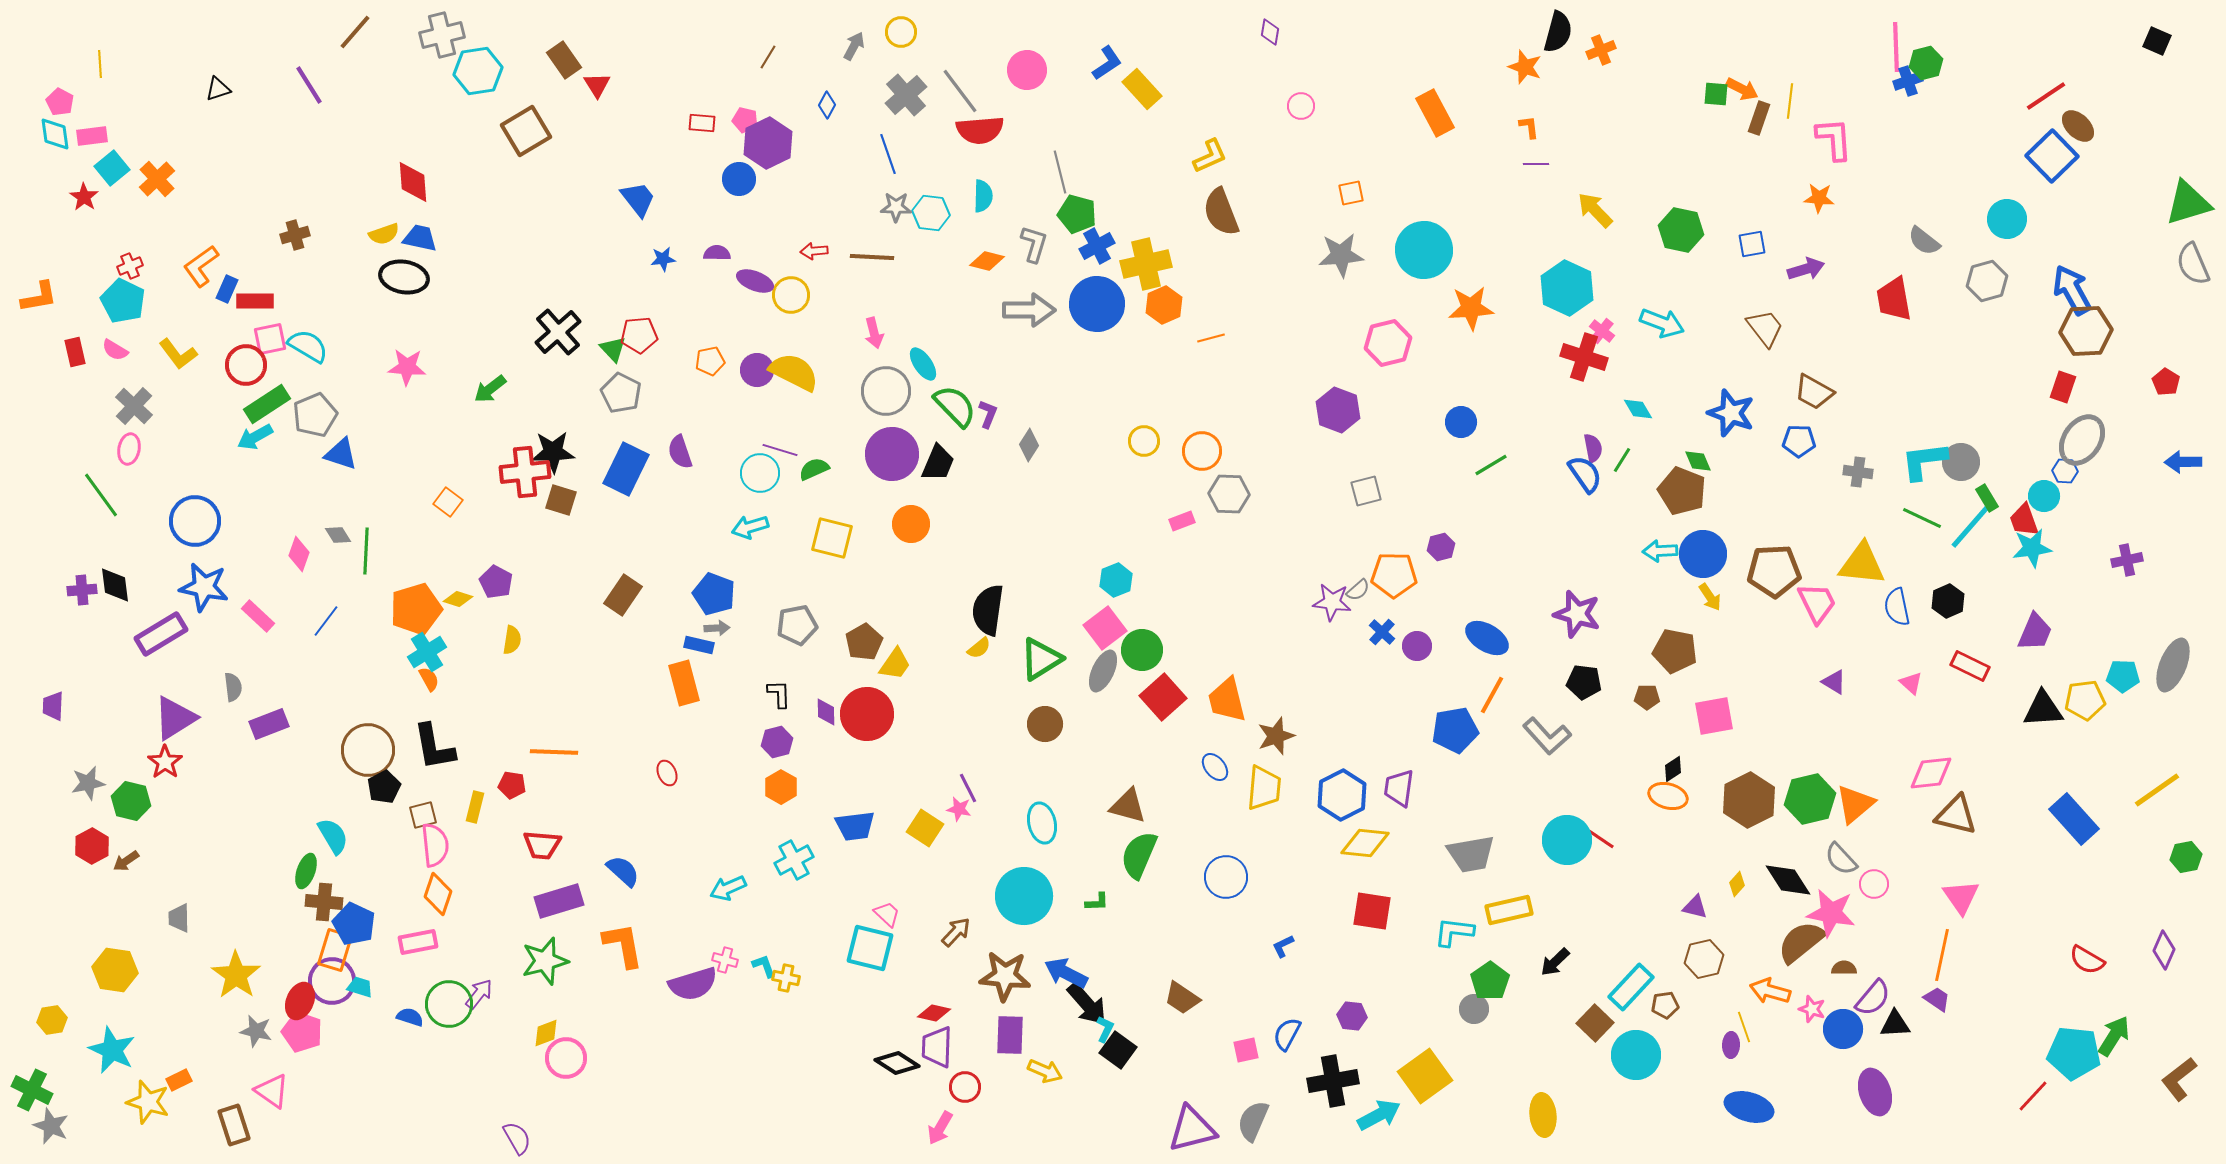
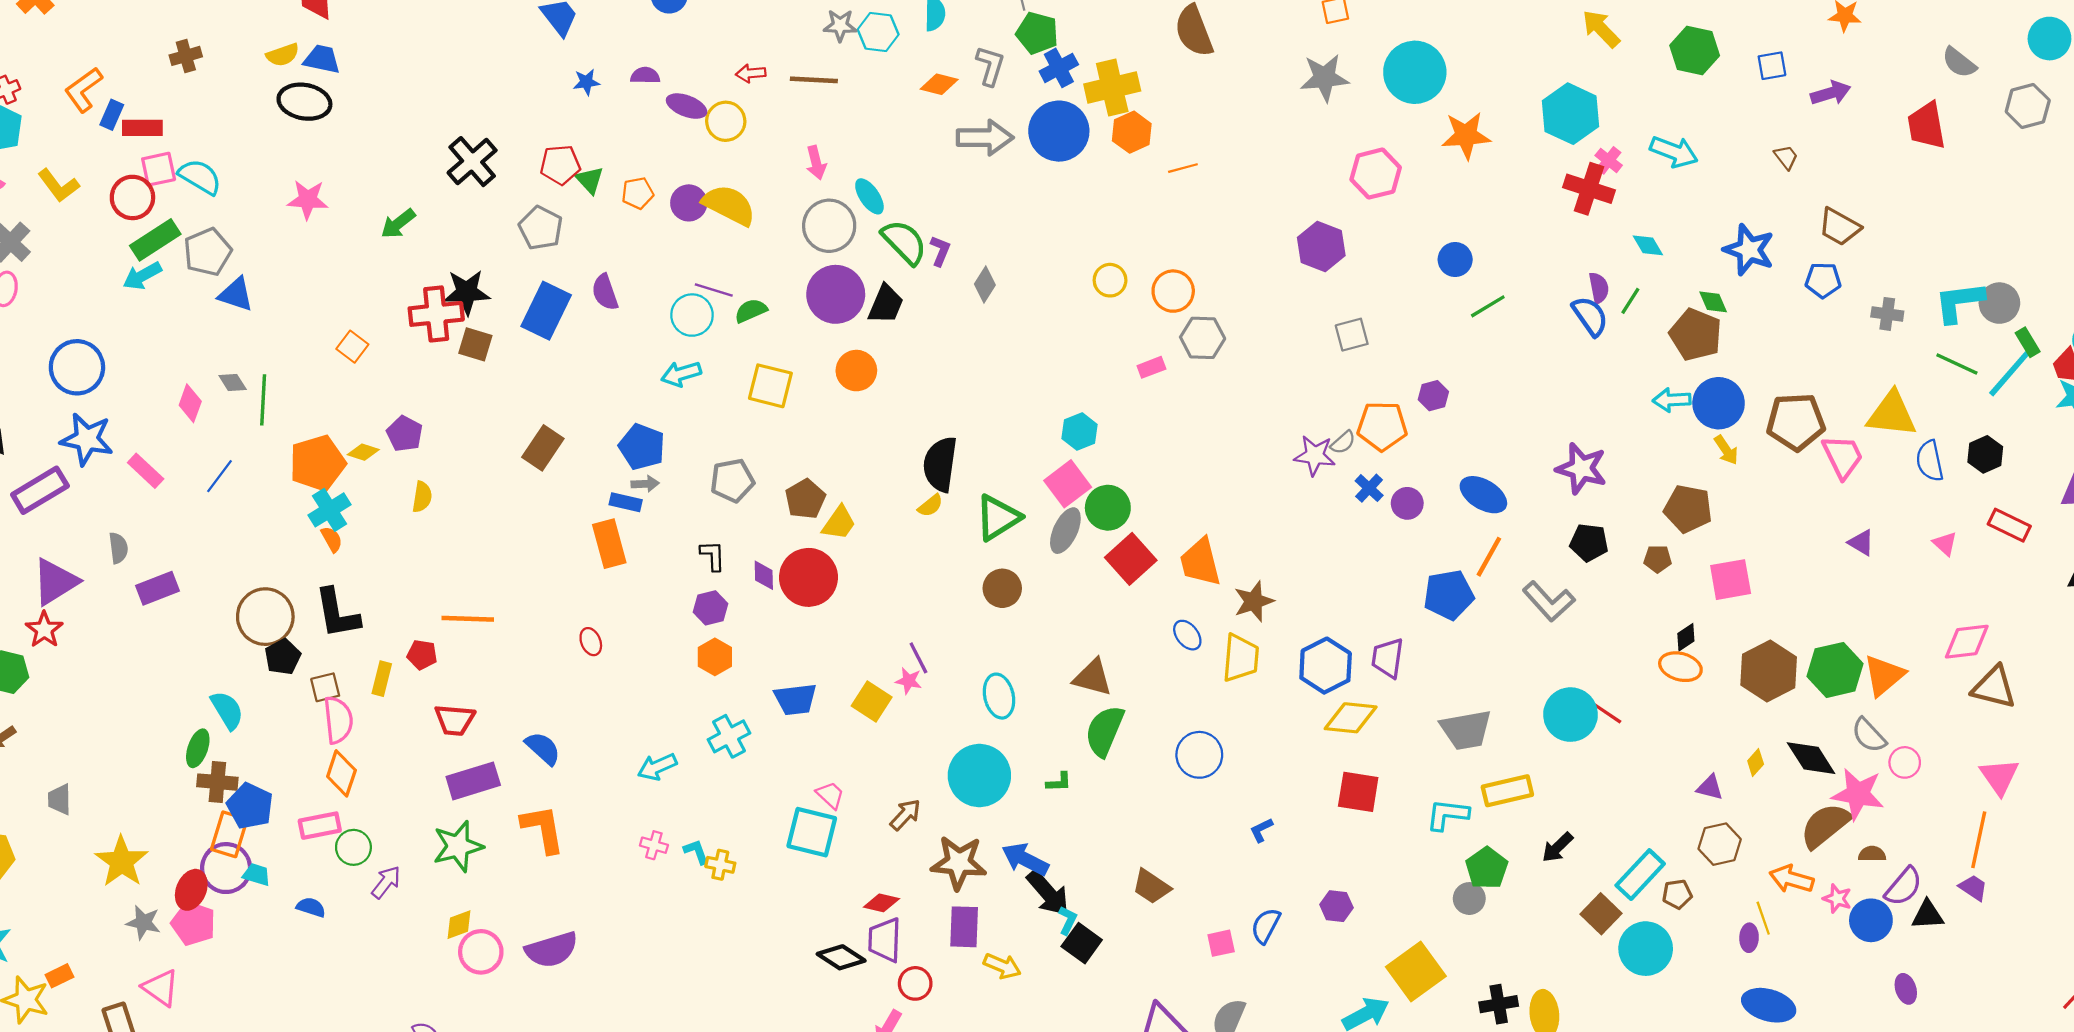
brown trapezoid: (1765, 328) -> (1786, 157), size x0.6
green triangle: (613, 349) -> (590, 180), moved
purple semicircle: (693, 984) -> (552, 950), moved
green circle: (449, 1004) -> (353, 847), moved, size x0.7
black cross: (1333, 1081) -> (1499, 1004), moved, size x0.7
purple ellipse: (1875, 1092) -> (1906, 989), size x0.6

